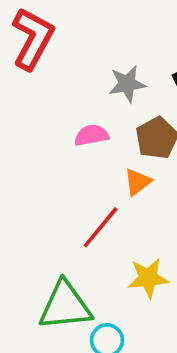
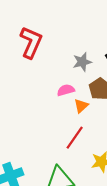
orange triangle: (138, 182) -> (81, 106), moved

